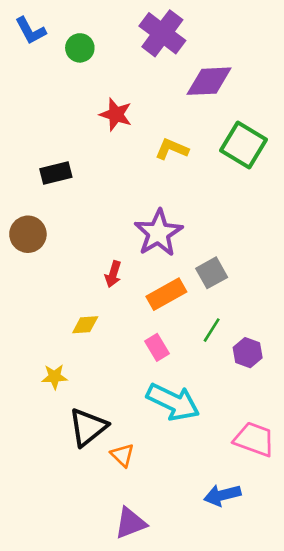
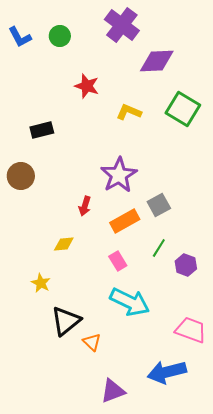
blue L-shape: (31, 31) -> (20, 37), moved
yellow star: (55, 377) -> (41, 283), turned 30
blue arrow: (222, 495) -> (167, 372), size x1.4
purple triangle: (130, 523) -> (113, 391), moved

